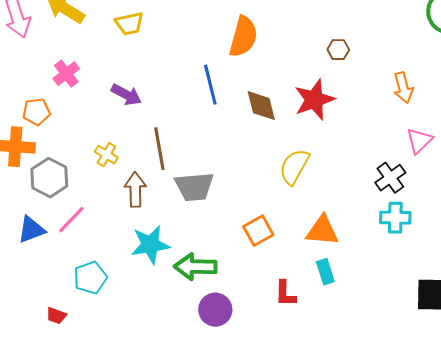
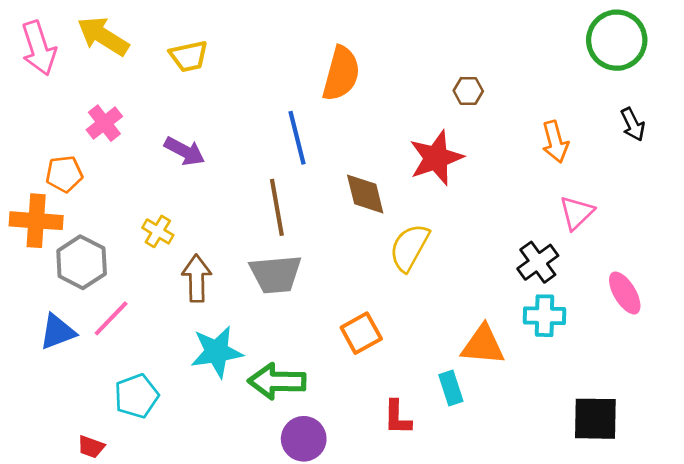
brown diamond: (261, 106) -> (365, 194), moved
brown line: (159, 149) -> (277, 207), moved
orange triangle: (322, 231) -> (483, 345), moved

